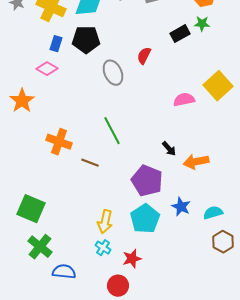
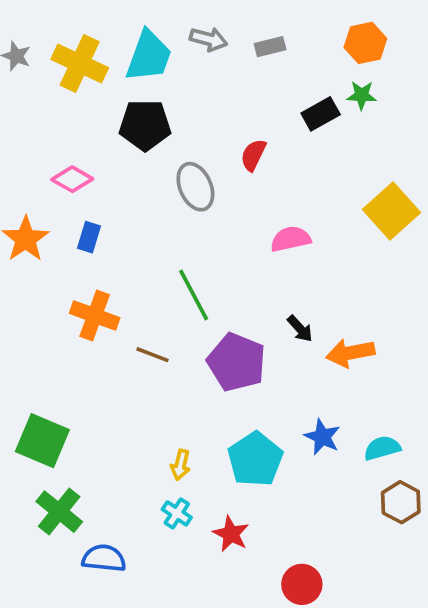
blue rectangle: (56, 44) -> (89, 237), moved
pink semicircle: (184, 100) -> (291, 239), moved
purple pentagon: (147, 181) -> (237, 362), moved
yellow arrow: (105, 222) -> (181, 465), size x0.7
red star: (132, 259) -> (231, 534), turned -30
red circle: (118, 286) -> (302, 584), moved

